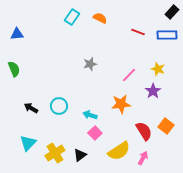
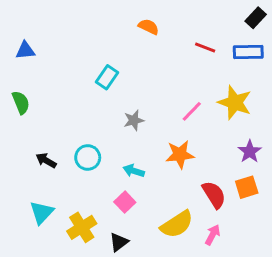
cyan rectangle: (72, 17) -> (107, 77), moved
gray star: (90, 64) -> (134, 120), moved
yellow star: (158, 69) -> (235, 102), size x1.6
purple star: (153, 91) -> (250, 152), moved
orange square: (166, 126) -> (247, 187), turned 35
pink square: (95, 133) -> (125, 202), moved
black triangle: (80, 155) -> (119, 242), moved

